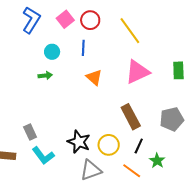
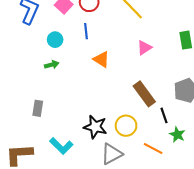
pink triangle: (137, 72) -> (144, 48), size x0.6
gray rectangle: (30, 132) -> (38, 108), moved, turned 42
black line: (139, 146) -> (164, 115), moved, turned -35

